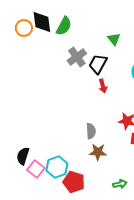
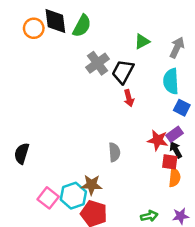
green triangle: (114, 39) -> (142, 41), turned 40
brown star: (98, 152) -> (91, 185), moved
black semicircle: (23, 156) -> (22, 153), moved

